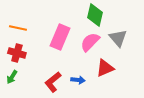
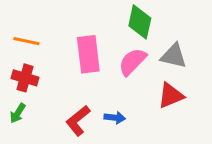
pink rectangle: (60, 37) -> (88, 54), turned -30
gray triangle: (118, 38) -> (174, 56), turned -36
red triangle: (105, 68) -> (171, 96), moved

